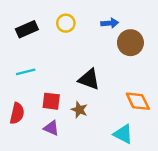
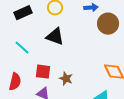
cyan line: (26, 72) -> (22, 48), turned 56
black triangle: (89, 79) -> (55, 37), moved

